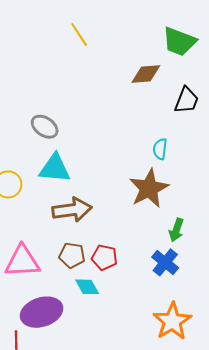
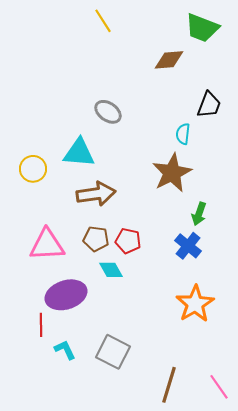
black trapezoid: (186, 100) -> (209, 105), moved
gray ellipse: (45, 127) -> (108, 112), moved

